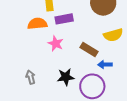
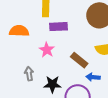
orange semicircle: (37, 24) -> (19, 31), moved
gray arrow: (31, 77) -> (29, 74), moved

